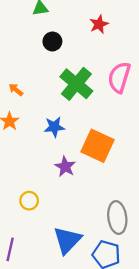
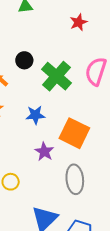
black circle: (52, 41) -> (24, 60), moved
gray ellipse: (117, 218) -> (75, 179), moved

